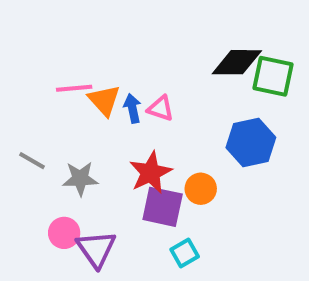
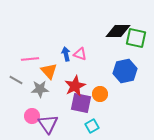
pink line: (74, 88) -> (30, 59), moved
orange triangle: (104, 100) -> (49, 71), moved

